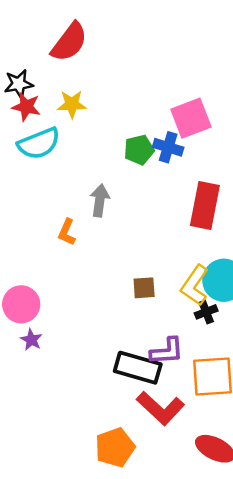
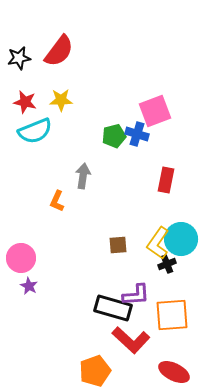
black star: (19, 84) -> (19, 58), moved
red rectangle: (205, 206) -> (166, 180), size x0.7

